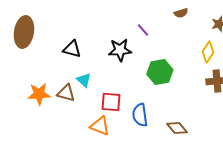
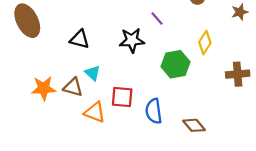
brown ellipse: (24, 32) -> (27, 21), turned -36
yellow diamond: (208, 52) -> (205, 42), moved
orange triangle: (100, 126) -> (95, 112), moved

